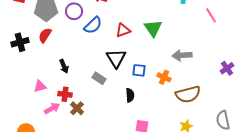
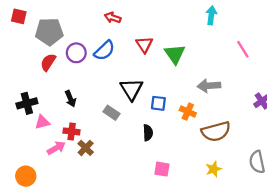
purple circle: (74, 11) -> (76, 53), moved
pink line: (211, 15) -> (243, 49), moved
red triangle: (123, 30) -> (144, 45), moved, turned -42
black cross: (20, 42) -> (27, 103), moved

